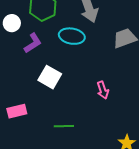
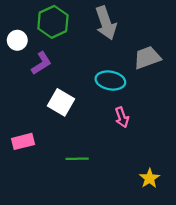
cyan ellipse: (72, 36) -> (110, 81), moved

